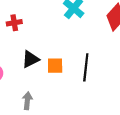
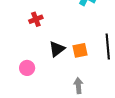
gray arrow: (27, 101) -> (78, 86), moved

